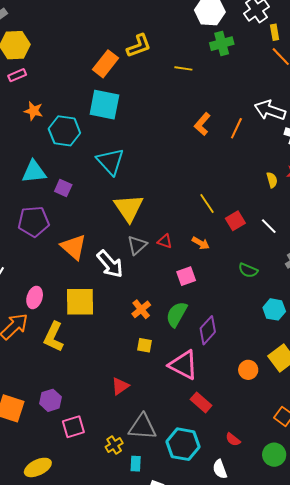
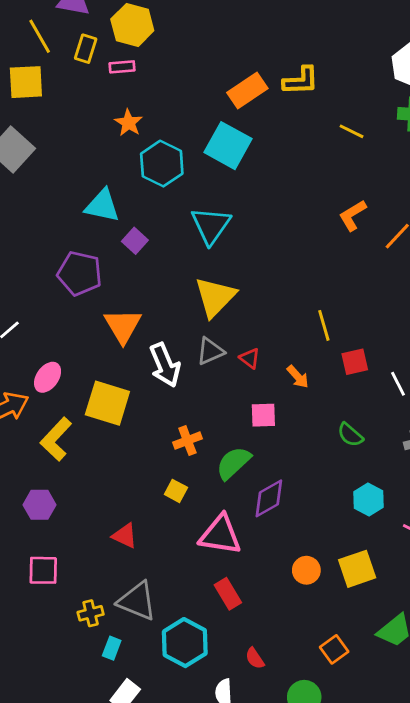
pink triangle: (183, 365) -> (220, 535), turned -36
red triangle: (120, 386) -> (125, 536), turned 42
purple hexagon: (50, 400) -> (39, 505), moved

